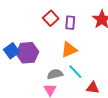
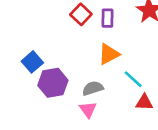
purple hexagon: (27, 53) -> (53, 83), moved
cyan line: (75, 72) -> (133, 79), moved

